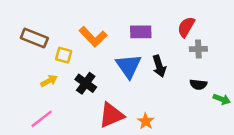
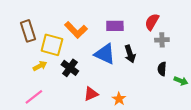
brown rectangle: (34, 38) -> (28, 31), turned 50
yellow square: (64, 55) -> (52, 45), size x1.6
blue triangle: (129, 66) -> (105, 54), turned -30
black semicircle: (198, 84) -> (162, 69), turned 88
red triangle: (111, 115) -> (91, 94), size x0.7

